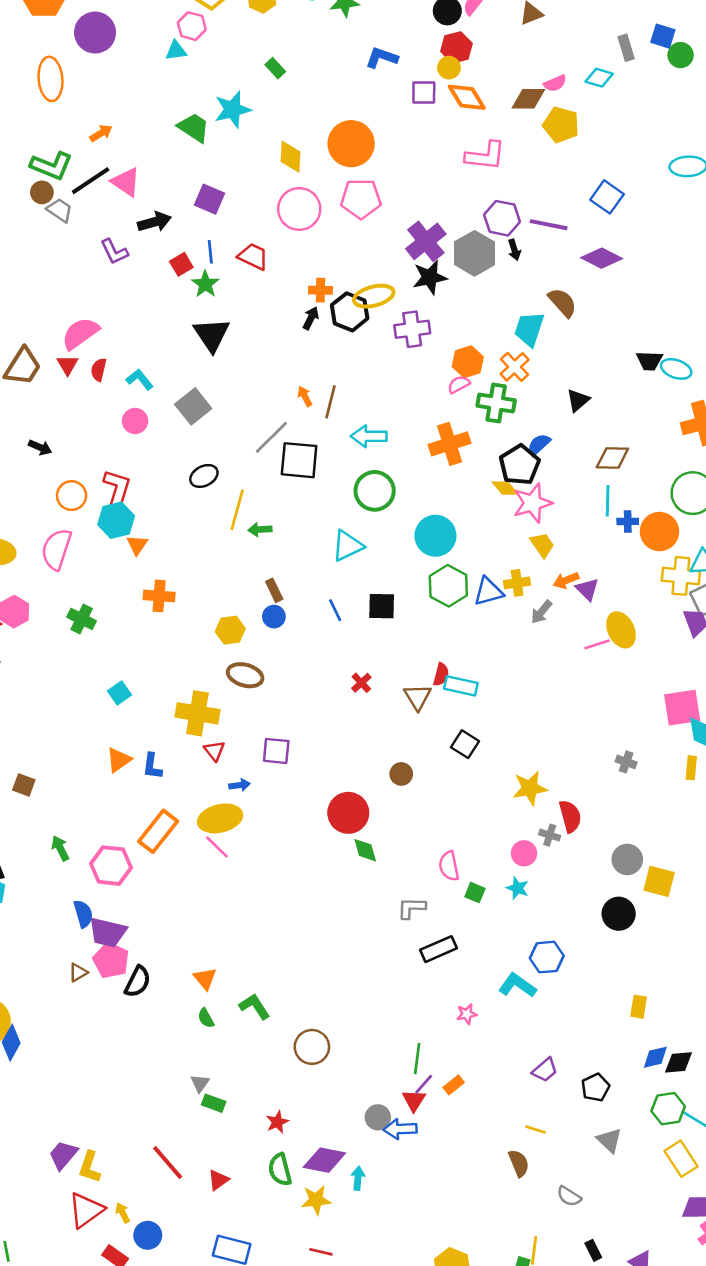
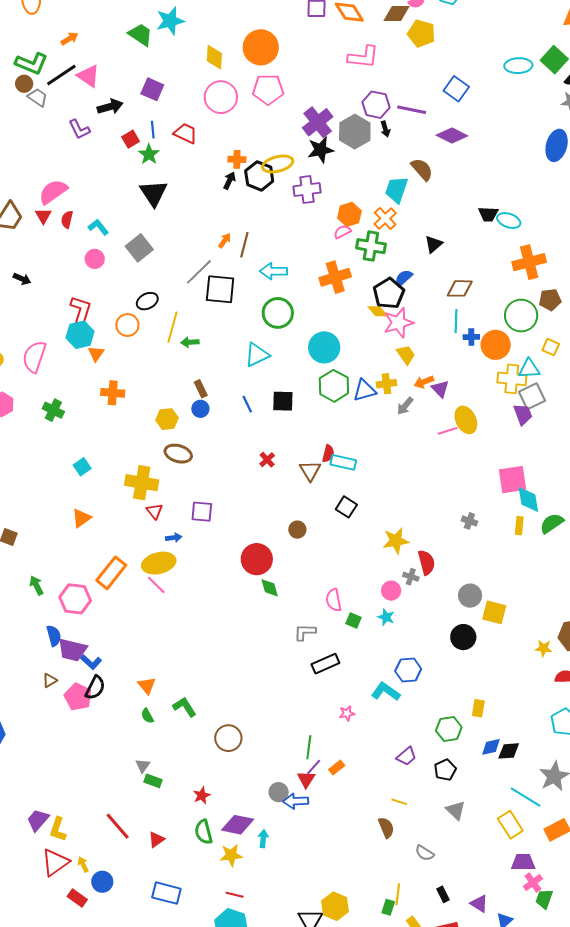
orange arrow: (305, 396) -> (225, 240), turned 63
orange circle: (72, 496) -> (127, 325), moved
blue L-shape: (152, 766) -> (91, 662), moved, turned -55
pink pentagon: (111, 960) -> (78, 697), moved
green hexagon: (668, 1109) -> (449, 729), moved

